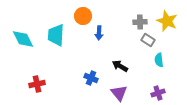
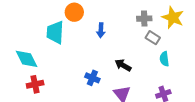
orange circle: (83, 16) -> (74, 12), moved
cyan diamond: (23, 39) -> (27, 59), moved

